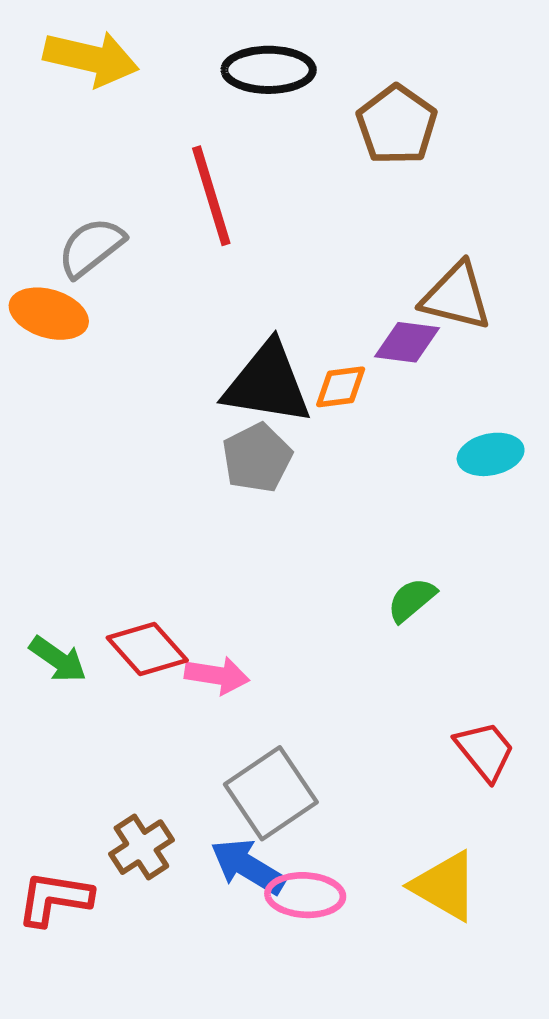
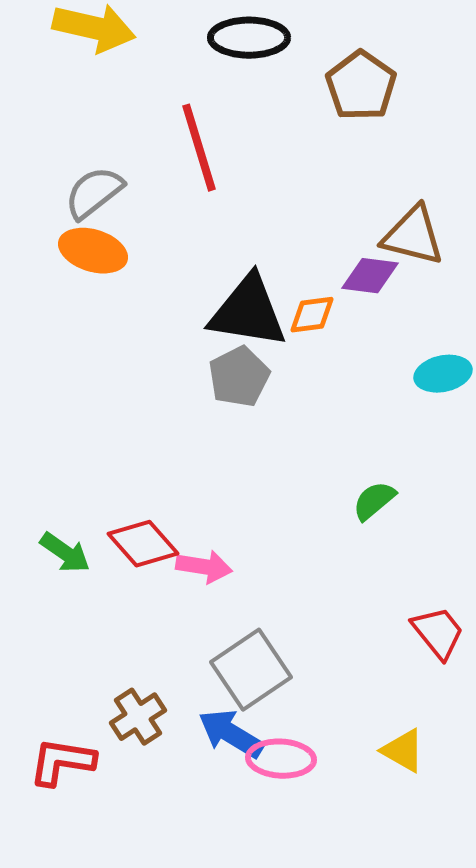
orange ellipse: (49, 314) -> (93, 251), moved
yellow triangle: (445, 886) -> (403, 751), size x0.7

